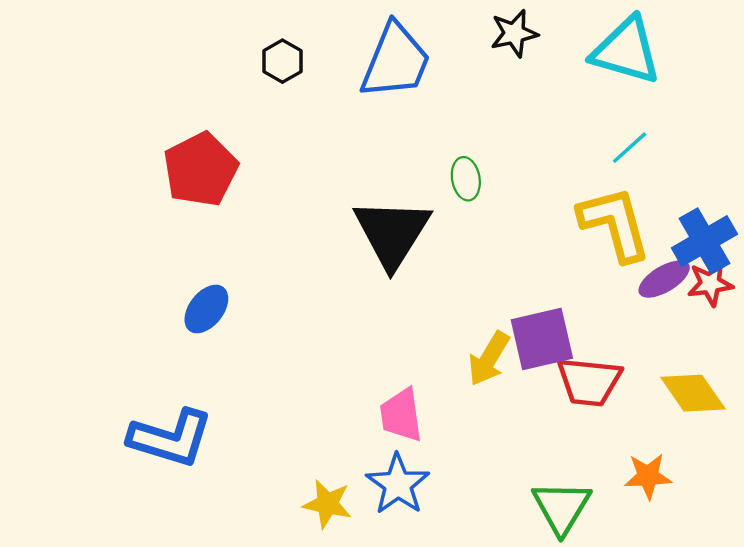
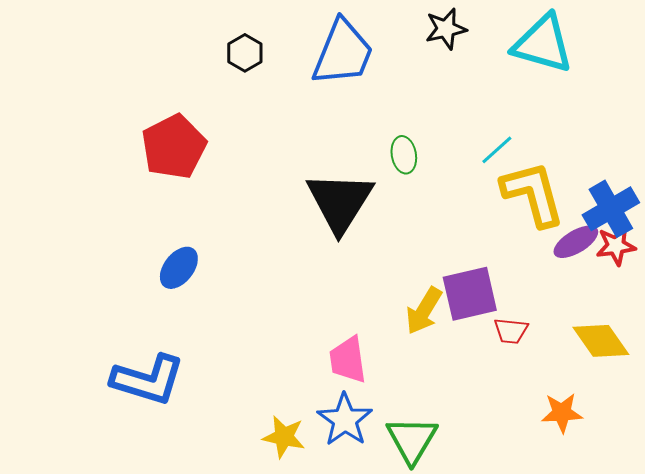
cyan line: (630, 148) -> (497, 150), moved
red trapezoid: (589, 382) -> (511, 331), size x0.6
green triangle: (562, 507) -> (412, 440), moved

